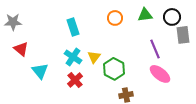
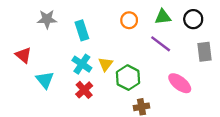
gray star: (13, 22) -> (47, 19), moved
gray rectangle: (183, 35) -> (204, 52), moved
purple line: (155, 49) -> (161, 44), moved, turned -30

